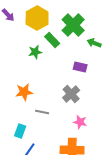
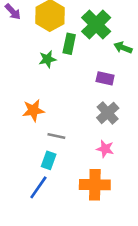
green rectangle: (52, 40) -> (69, 44), turned 56
gray cross: (71, 94) -> (108, 113), moved
cyan rectangle: (20, 131) -> (49, 160), moved

